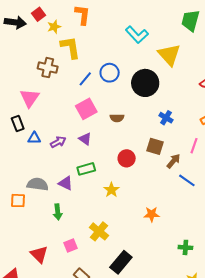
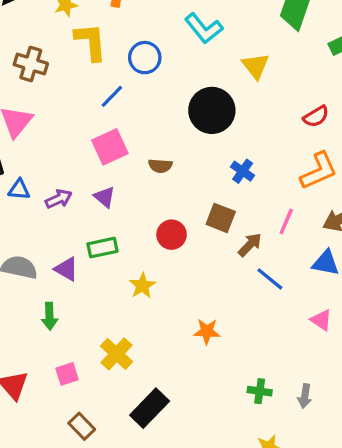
yellow triangle: (169, 55) -> (255, 66), size x0.7
brown cross: (48, 68) -> (31, 64), moved
blue circle: (110, 73) -> (145, 58), moved

